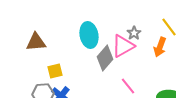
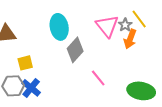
gray star: (134, 33) -> (125, 25), moved
pink triangle: (123, 46) -> (107, 26), moved, turned -40

